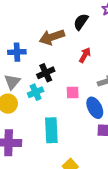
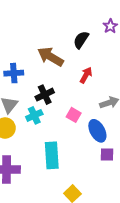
brown arrow: (52, 37) -> (51, 57), turned 50
pink square: (73, 92) -> (74, 115), turned 32

